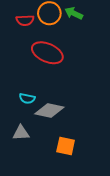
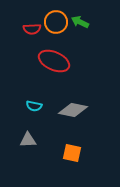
gray diamond: (49, 111) -> (73, 110), moved

